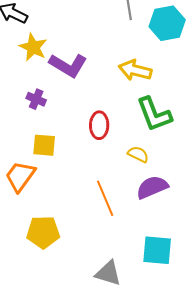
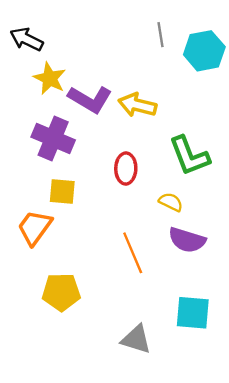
yellow arrow: (135, 70) -> (137, 105), moved
purple cross: (36, 99) -> (53, 138), size x1.8
purple semicircle: (152, 187) -> (187, 240), turned -140

